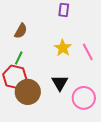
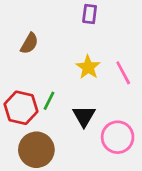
green line: (19, 58) -> (49, 101), moved
brown circle: (28, 92) -> (36, 150), moved

